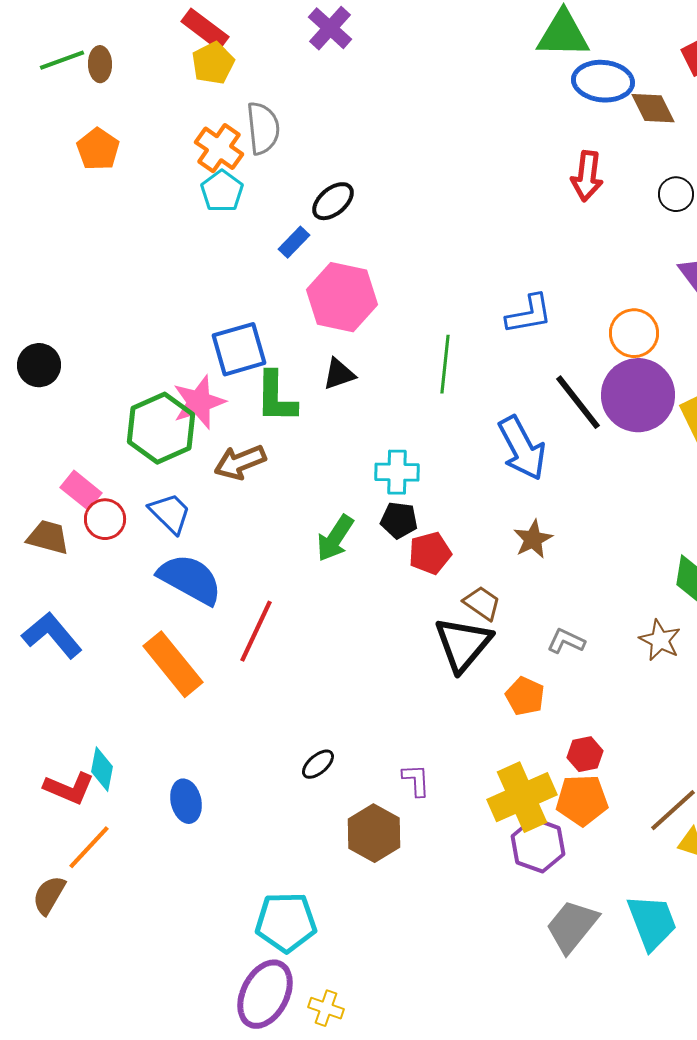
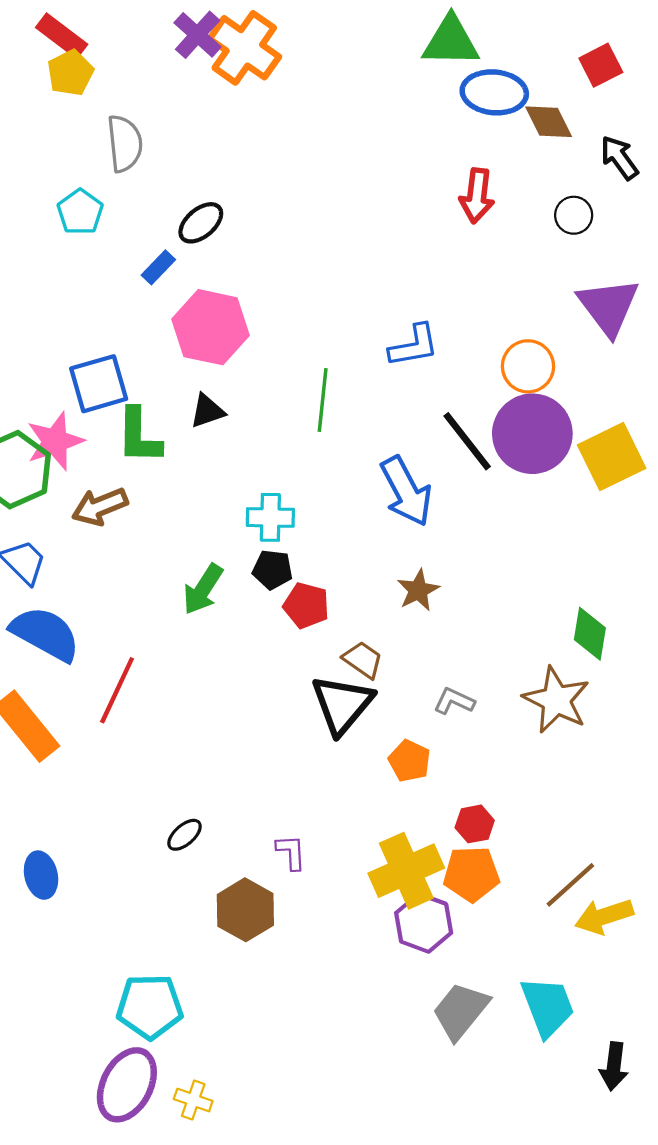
orange cross: (219, 148) -> (244, 48), moved, size x1.4
red pentagon: (430, 553) -> (306, 605), turned 30
brown star: (660, 640) -> (556, 700), size x1.5

